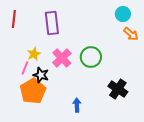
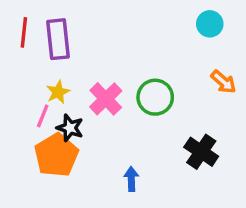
purple rectangle: (52, 23) -> (58, 39), moved
orange arrow: (131, 34) -> (223, 82), moved

